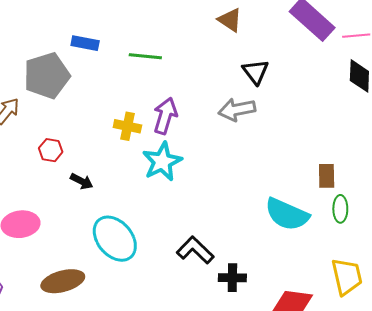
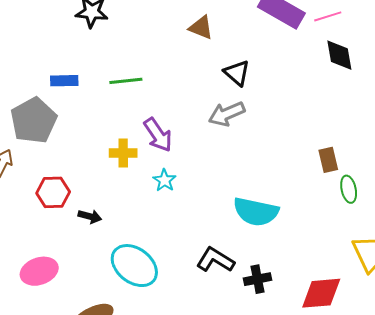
purple arrow: (165, 116) -> (158, 135), turned 141
red hexagon: (51, 150) -> (53, 192), size x1.4
cyan star: (162, 162) -> (164, 180), size x0.6
cyan semicircle: (287, 214) -> (256, 212), moved

